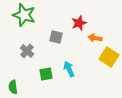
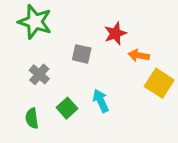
green square: (46, 74) -> (67, 108), turned -32
green semicircle: (13, 87) -> (32, 118), moved

